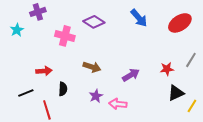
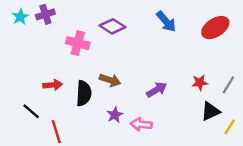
cyan star: (17, 30) -> (20, 17), moved
gray line: (191, 60) -> (228, 85), moved
black semicircle: (63, 89) -> (84, 93), moved, size x1.5
black line: (26, 93) -> (31, 111), turned 63

